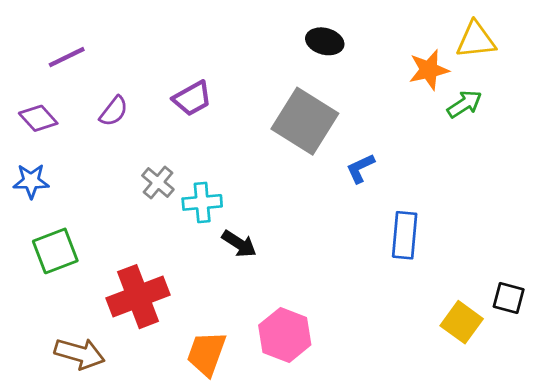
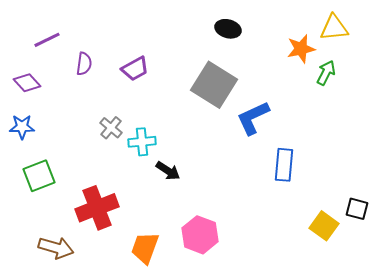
green arrow: (464, 104) -> (326, 73), turned -30
purple semicircle: (114, 111) -> (84, 64), moved, turned -30
blue L-shape: (360, 168) -> (253, 118), size x1.6

